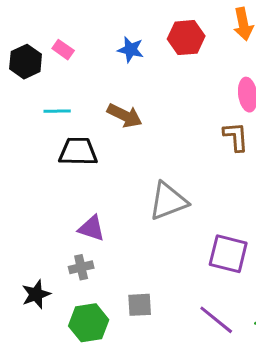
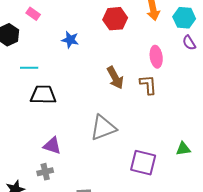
pink rectangle: (63, 50) -> (33, 14), moved
blue star: (131, 50) -> (70, 40), moved
brown arrow: (125, 116) -> (115, 78), moved, turned 35

